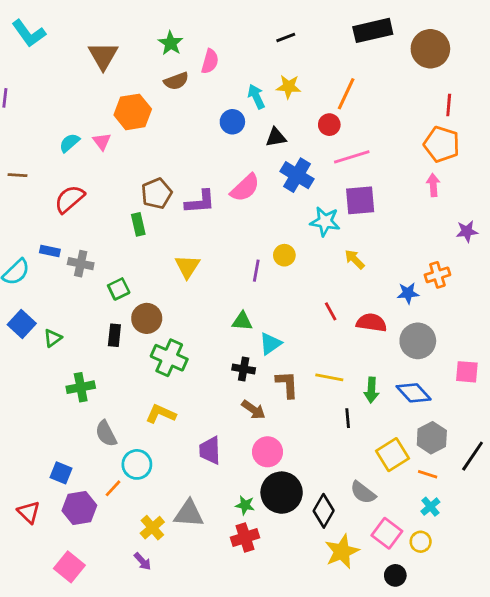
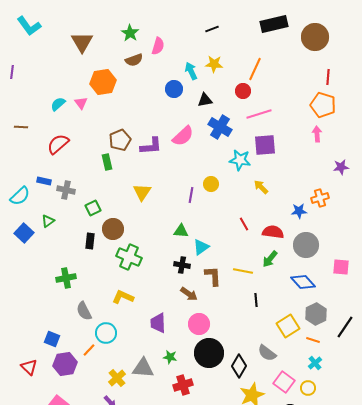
green triangle: (53, 338) -> (48, 221), moved
green arrow: (371, 390) -> (270, 259), moved, turned 36
green star: (245, 505) -> (170, 357), moved

